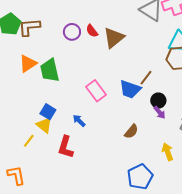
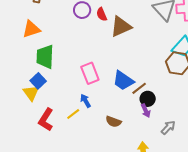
green trapezoid: (50, 70) -> (45, 57), moved
brown line: (146, 78) -> (139, 88), moved
blue arrow: (79, 121) -> (85, 101), moved
brown semicircle: (131, 131) -> (113, 122), turned 56
yellow line: (29, 141) -> (73, 114), moved

